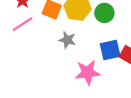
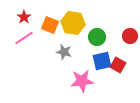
green circle: (104, 13) -> (97, 37), moved

